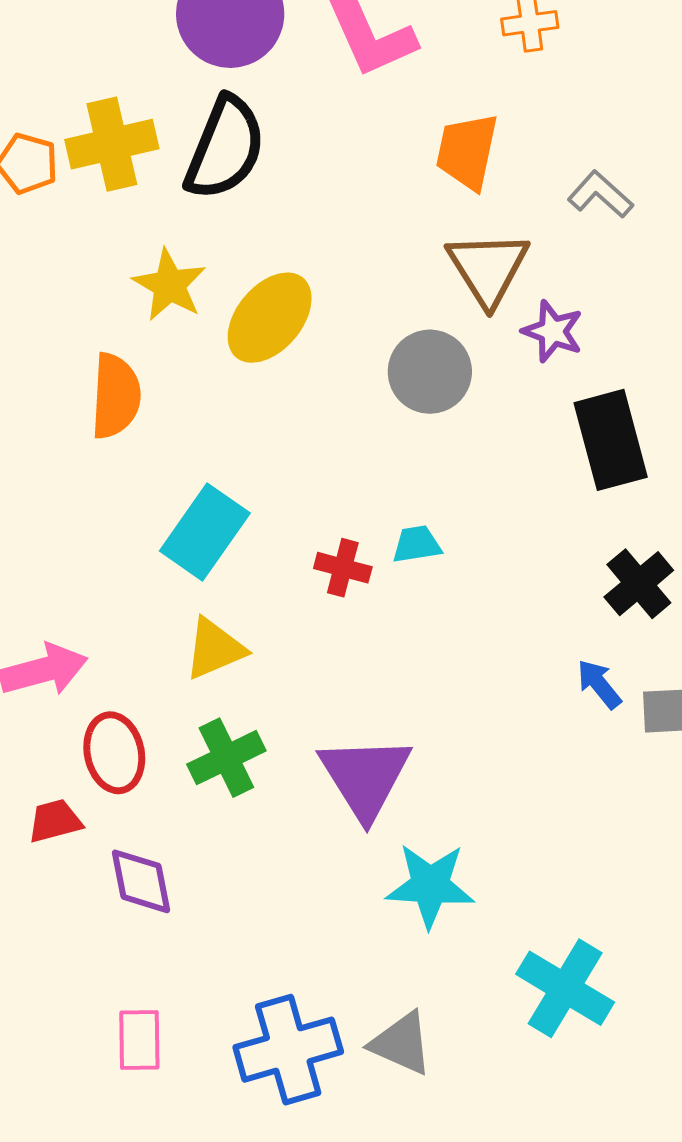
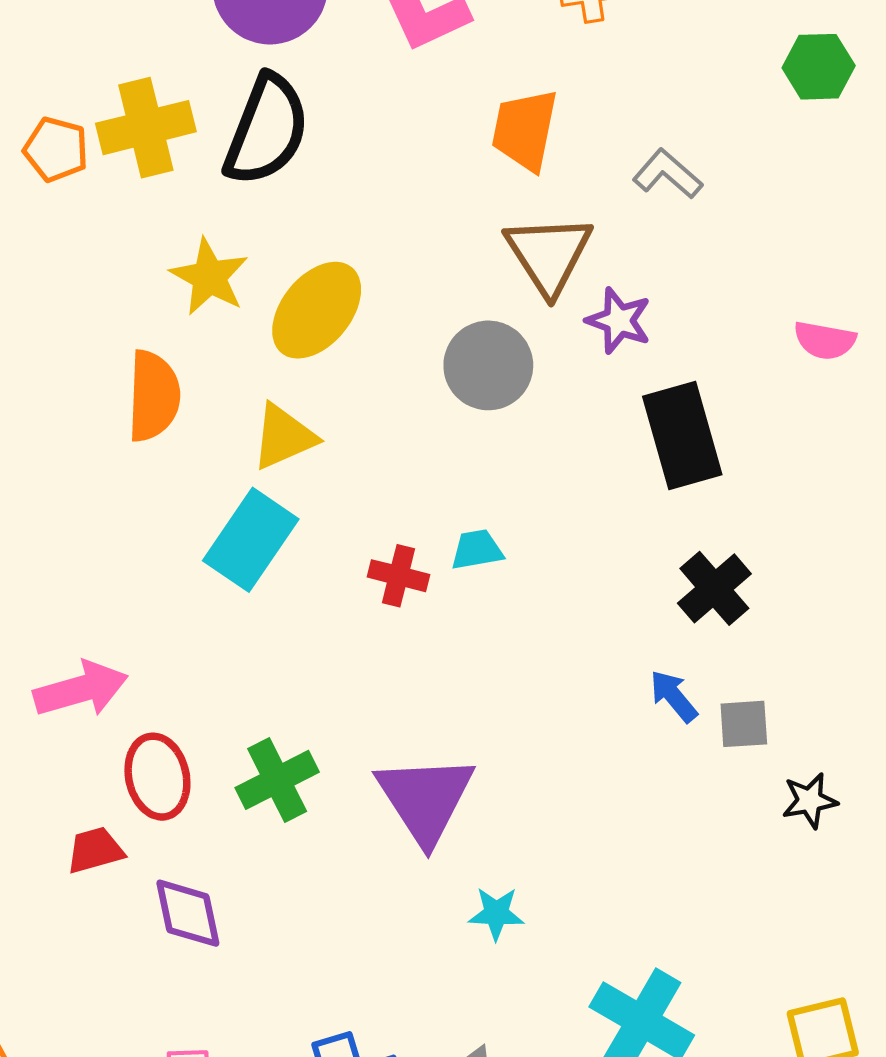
yellow triangle: (215, 649) -> (284, 437), moved
cyan star: (430, 886) -> (496, 913), size x0.6

